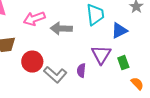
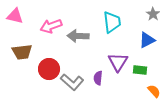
blue triangle: (119, 31) -> (147, 40), moved
green rectangle: (123, 63) -> (140, 70), turned -64

